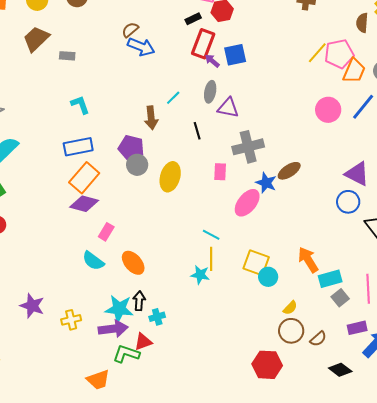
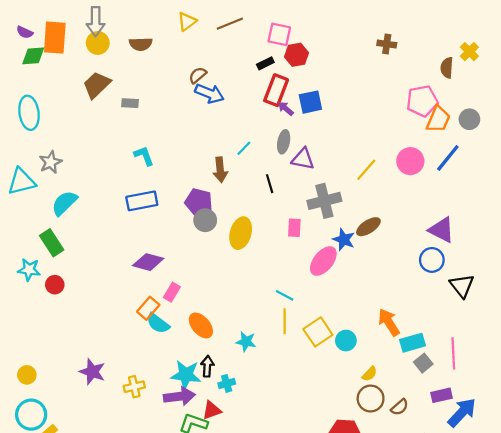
yellow line: (317, 53) -> (366, 170), moved
orange rectangle: (84, 178) -> (148, 308), moved, size x0.7
yellow square: (256, 263) -> (318, 332), moved, turned 36
cyan star: (200, 275) -> (246, 342), moved

